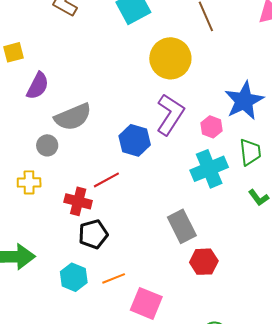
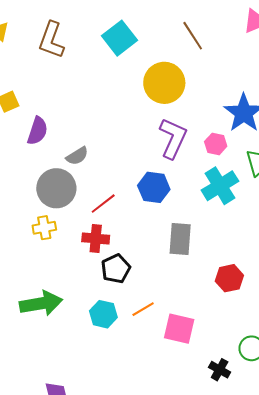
gray semicircle: (73, 117) -> (77, 156), size x0.6
blue hexagon: (135, 140) -> (154, 187), moved
gray circle: (47, 145) -> (56, 188), size x1.8
red line: (106, 180) -> (103, 204), moved
gray rectangle: (182, 226) -> (180, 239), moved, turned 40

